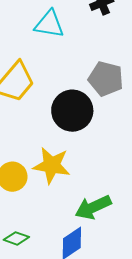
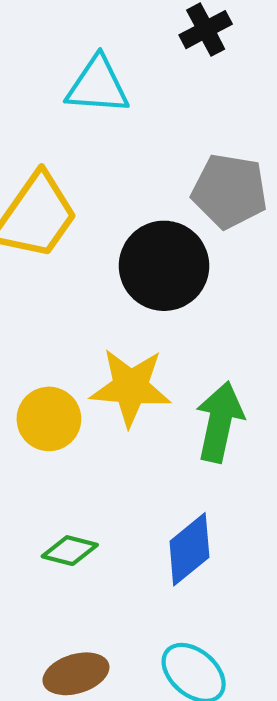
green arrow: (93, 207) -> (220, 422), moved, turned 132

